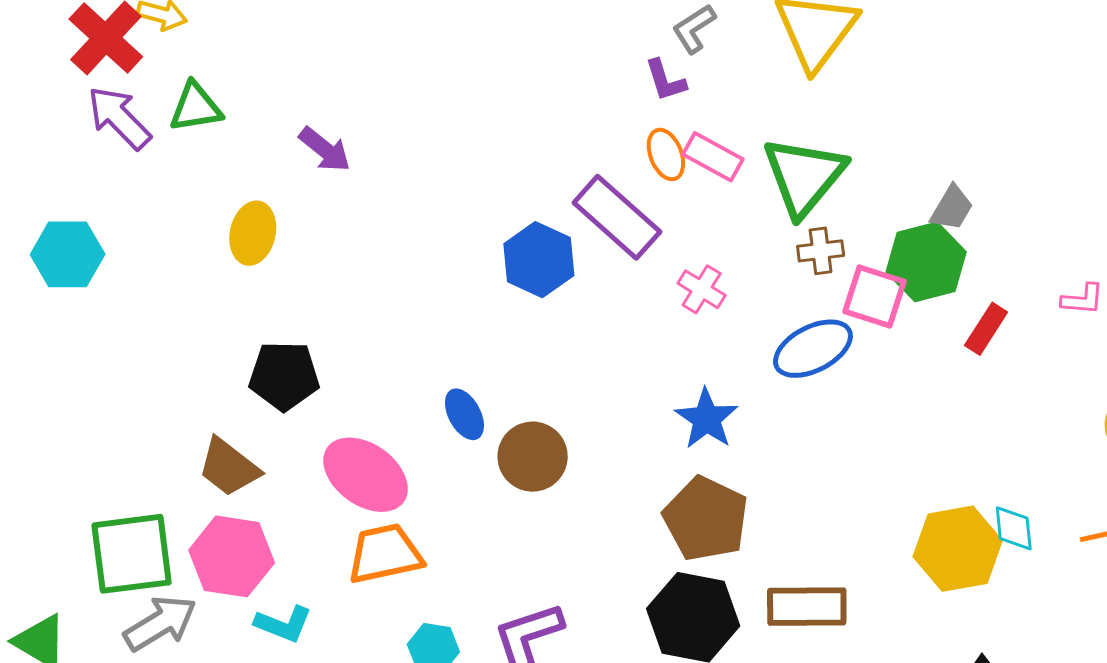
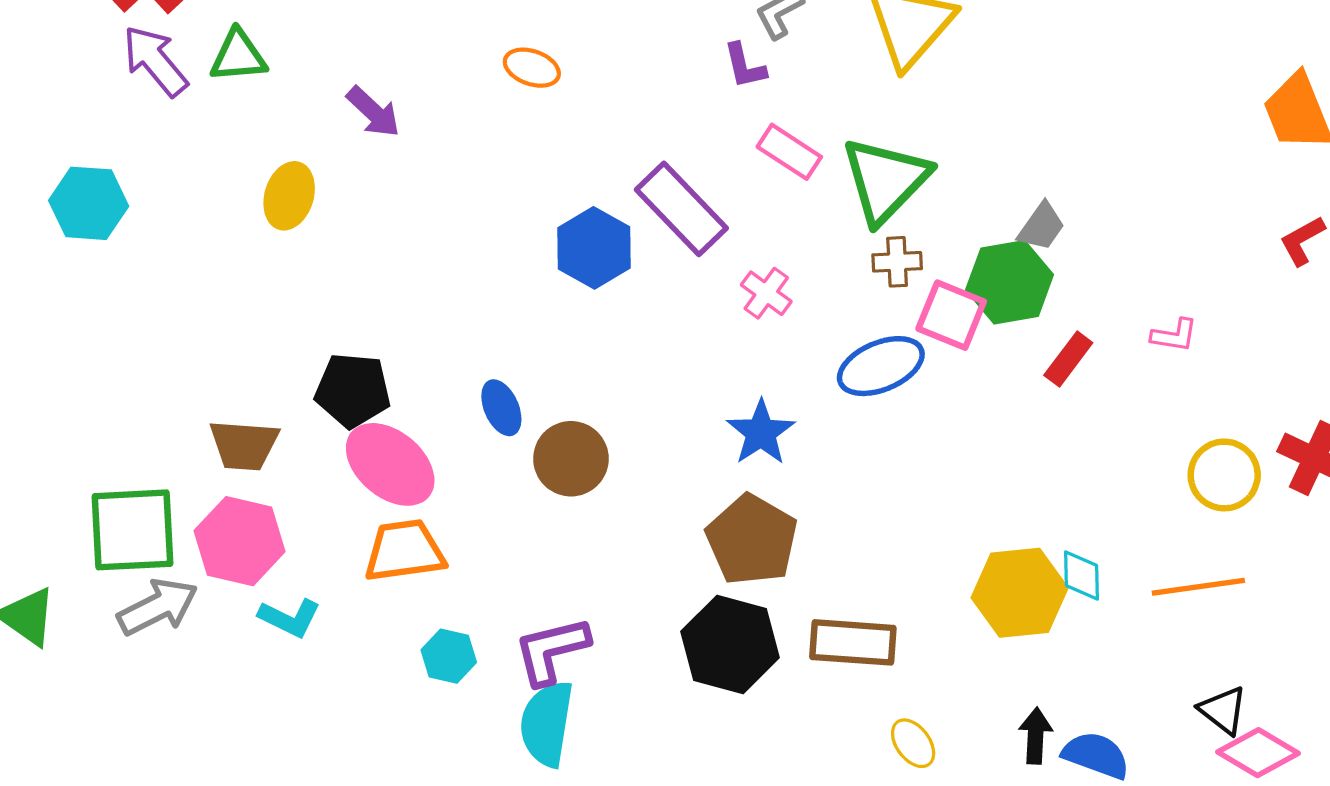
orange ellipse: (666, 154) -> (532, 68), moved, turned -54
black pentagon: (284, 376) -> (353, 390), moved
brown trapezoid: (229, 467) -> (244, 445), turned -38

